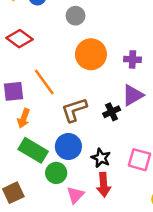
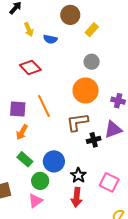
gray circle: (76, 16) -> (92, 62), moved
brown L-shape: (74, 110) -> (77, 122), moved
green rectangle: (33, 150) -> (25, 159), size x0.7
pink triangle: (75, 195) -> (35, 201), moved

